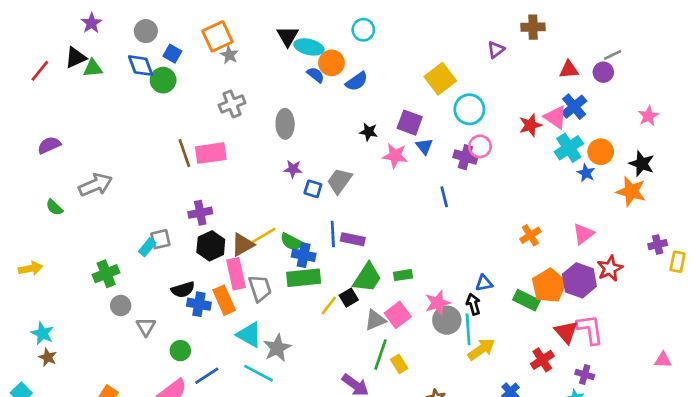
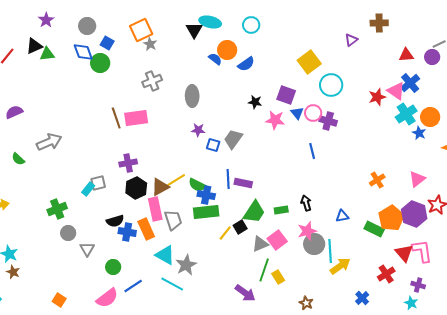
cyan ellipse: (309, 47) -> (210, 22), moved
pink circle: (480, 146) -> (313, 113), moved
black arrow: (473, 304) -> (306, 203), moved

